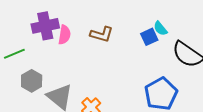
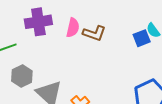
pink semicircle: (64, 35) -> (73, 28), moved

